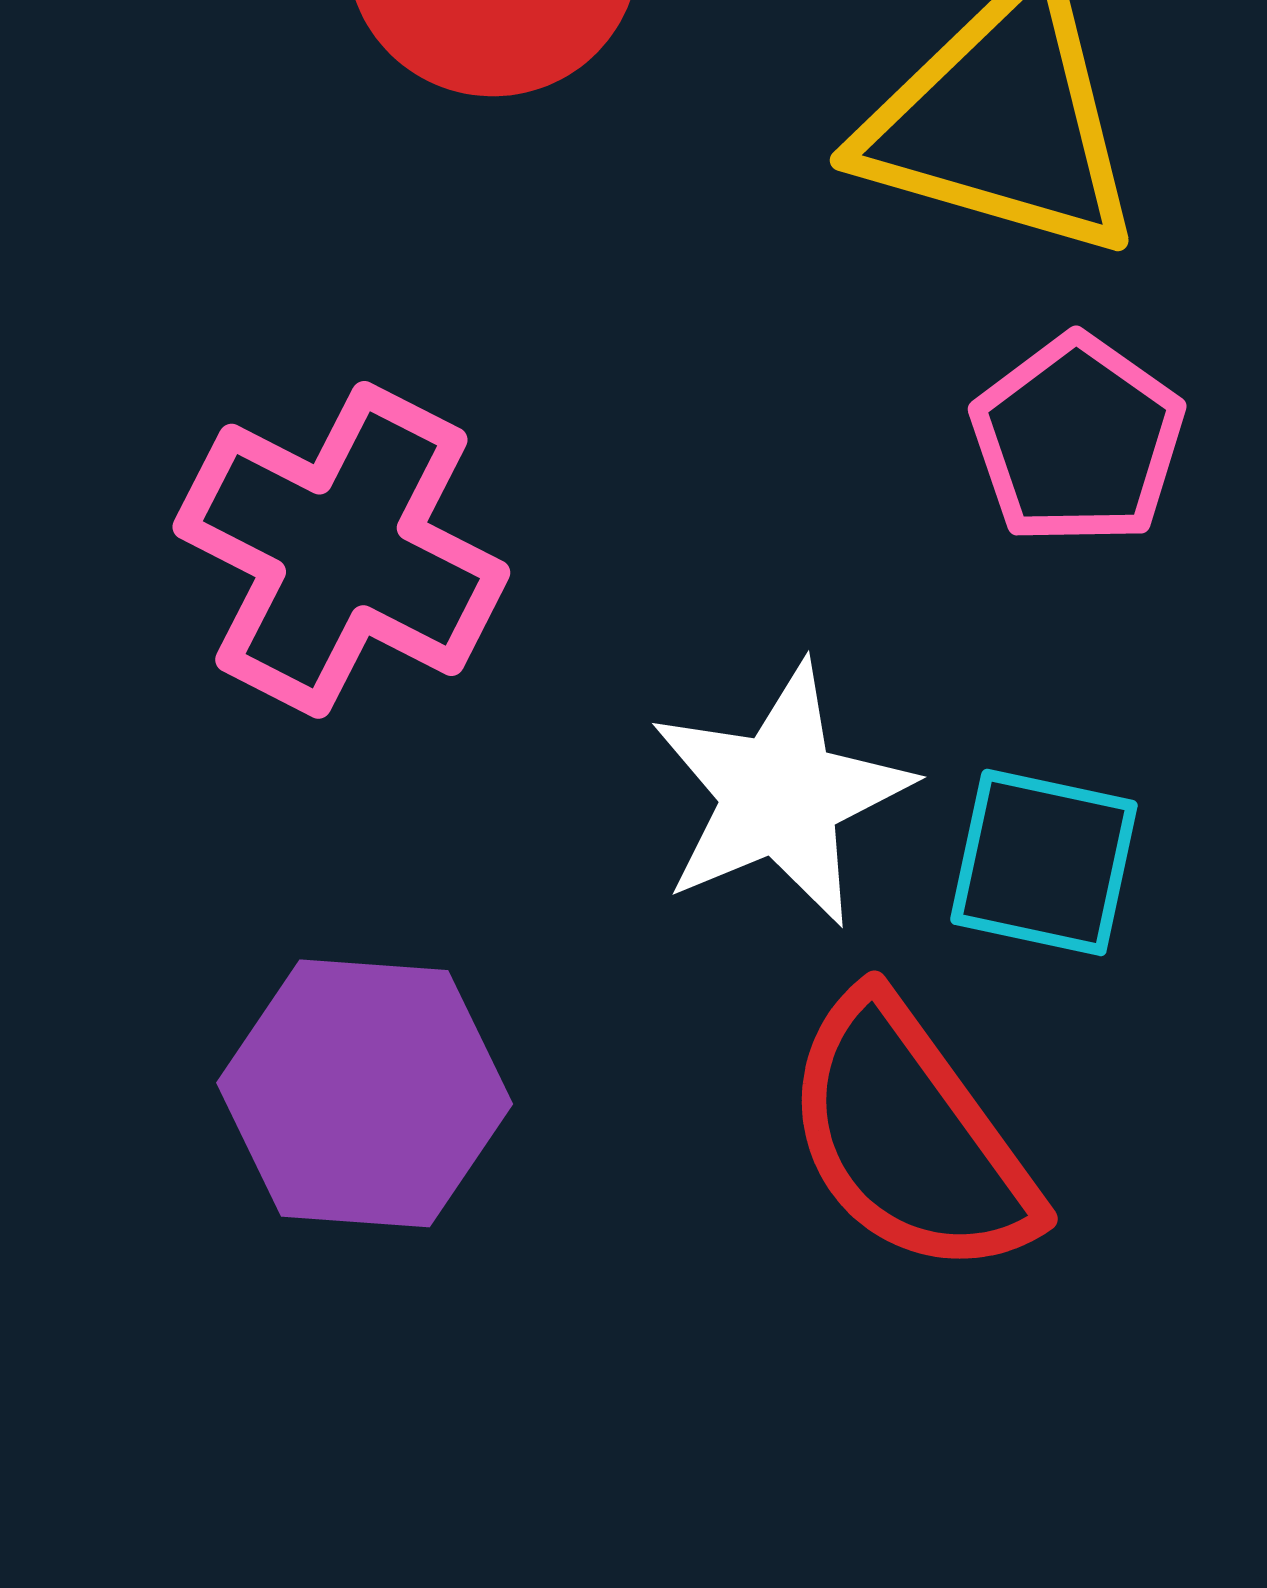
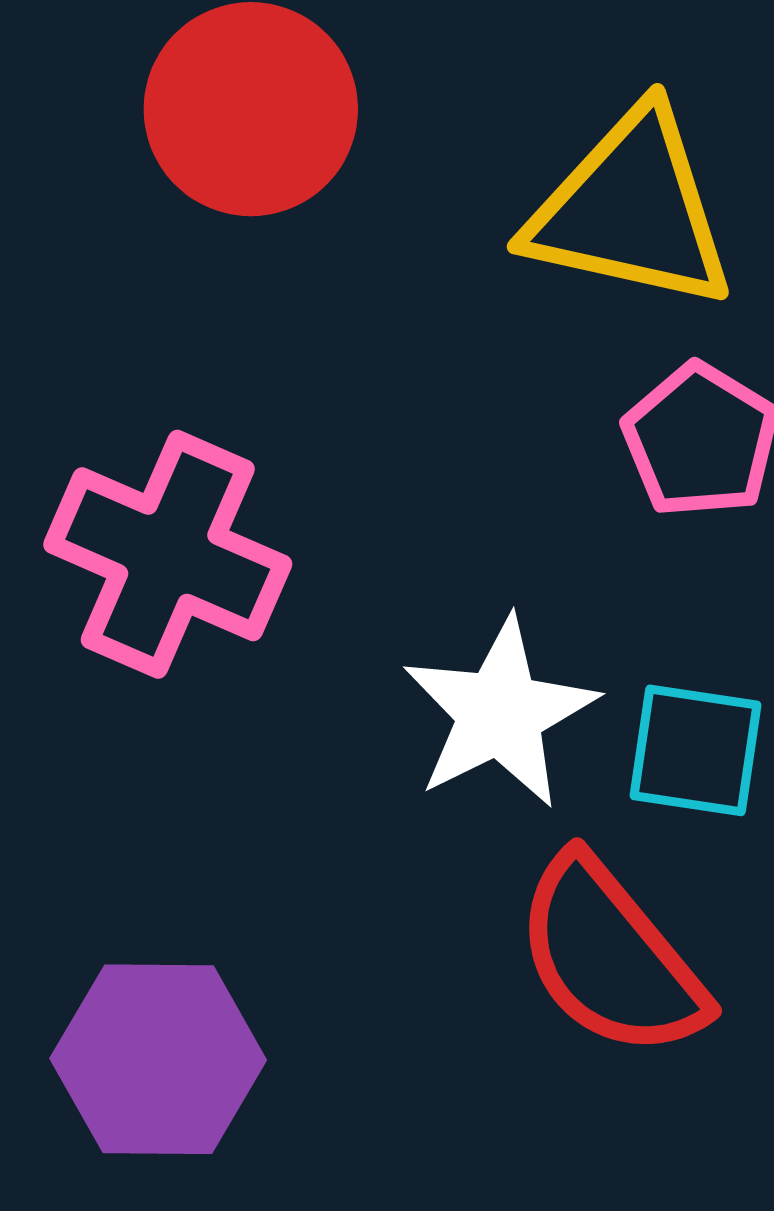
purple hexagon: (365, 1093) -> (158, 1059), moved

